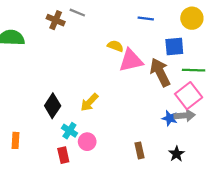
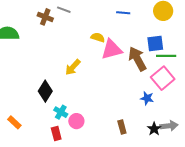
blue square: (174, 46) -> (155, 44), moved
yellow arrow: (89, 102) -> (73, 67), moved
gray arrow: (185, 115) -> (169, 126), moved
orange rectangle: (15, 140) -> (14, 122), turned -48

